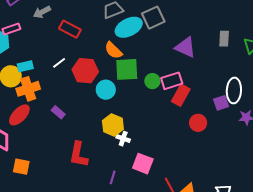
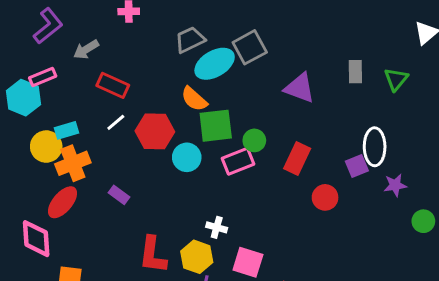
red rectangle: (70, 29) -> (113, 85), moved
pink rectangle: (172, 81) -> (238, 161), moved
yellow hexagon: (113, 125) -> (197, 257), moved

